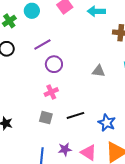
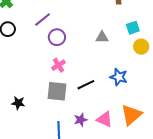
gray square: (46, 118) -> (57, 91), size x1.5
blue star: (107, 123) -> (119, 77), moved

